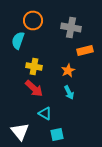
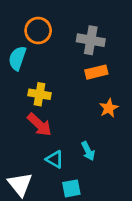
orange rectangle: (85, 50) -> (96, 72), moved
orange star: (68, 70) -> (109, 108), moved
cyan arrow: (69, 92) -> (88, 151), moved

